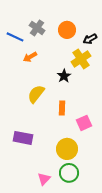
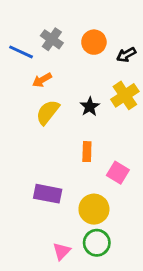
yellow cross: (81, 59) -> (125, 95), moved
yellow semicircle: (36, 94) -> (48, 112), moved
pink square: (84, 123) -> (118, 173), turned -35
purple rectangle: (23, 138) -> (48, 194), moved

